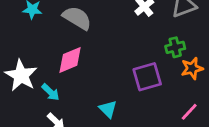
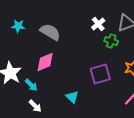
green cross: (175, 47) -> (111, 41), moved, turned 32

